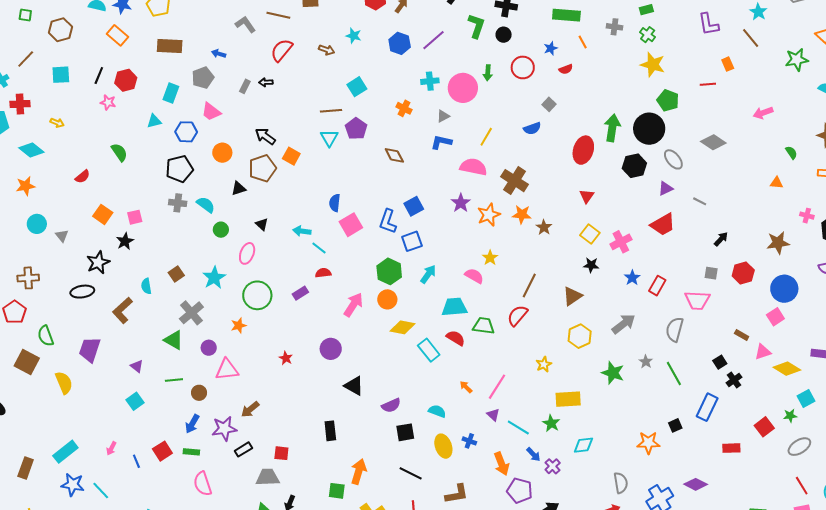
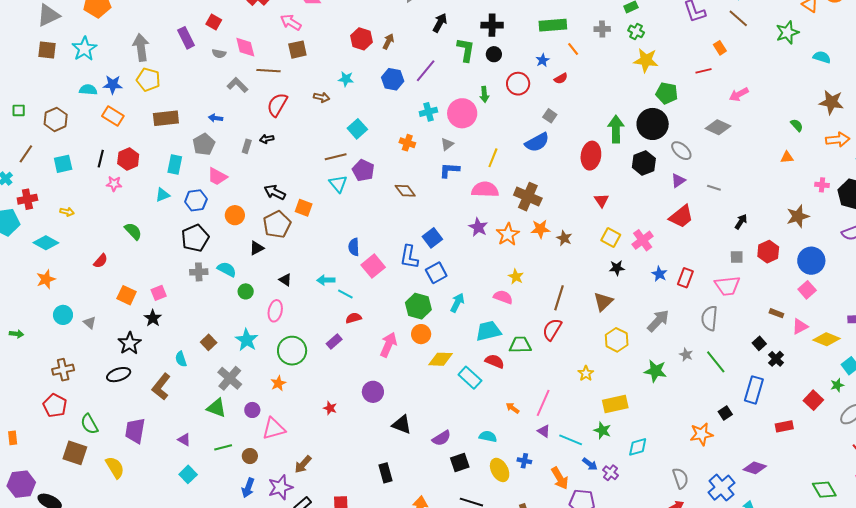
pink arrow: (763, 113) -> (739, 94), moved
blue semicircle: (532, 128) -> (537, 142), size x1.4

